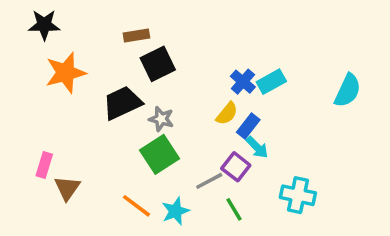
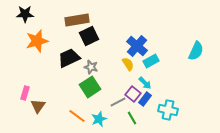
brown rectangle: (136, 35) -> (77, 20), size x1.6
blue cross: (243, 82) -> (137, 46), size x1.5
cyan rectangle: (271, 82) -> (151, 61), moved
yellow semicircle: (227, 114) -> (128, 64), turned -72
blue rectangle: (248, 126) -> (145, 99), moved

